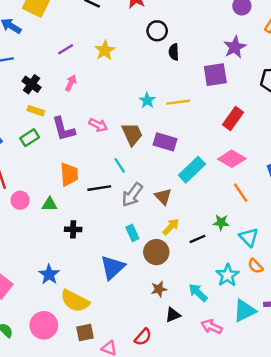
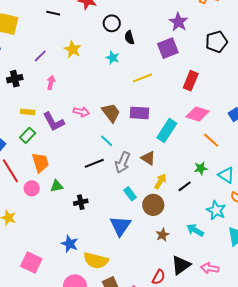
black cross: (32, 84) -> (15, 79), moved, turned -35
cyan star: (147, 100) -> (113, 58), moved
orange trapezoid: (69, 174) -> (40, 162), moved
black triangle: (173, 315) -> (181, 265), moved, size x1.5
pink arrow: (211, 327) -> (210, 268), moved

